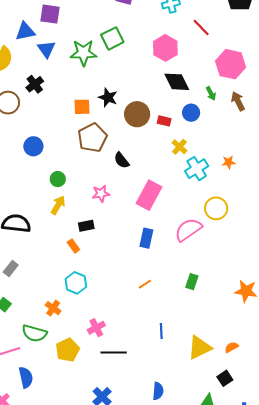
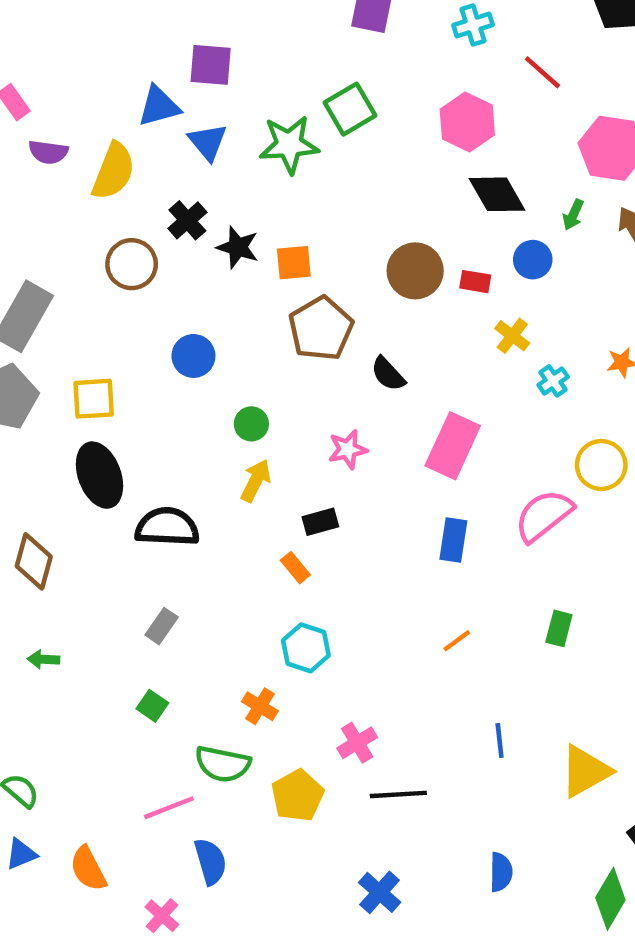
green arrow: (211, 93) -> (573, 215), turned 56
black star: (108, 98) -> (238, 247), moved
cyan cross: (197, 169) -> (553, 381), size x0.6

